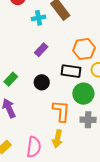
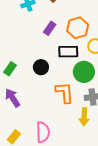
purple rectangle: (41, 50) -> (50, 28), moved
yellow arrow: (57, 139) -> (84, 117), moved

